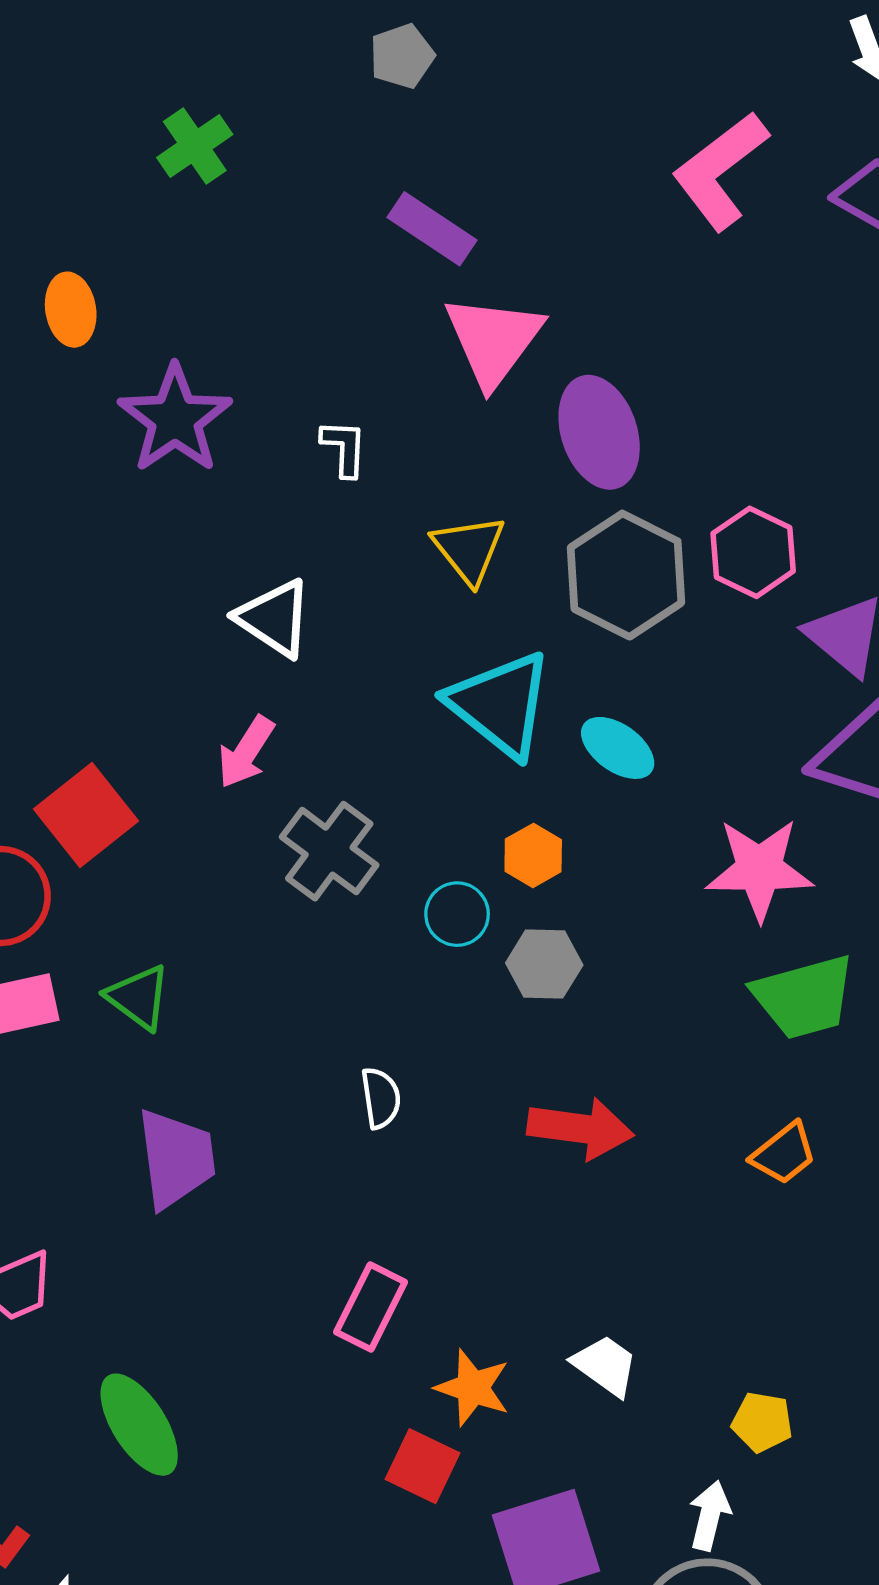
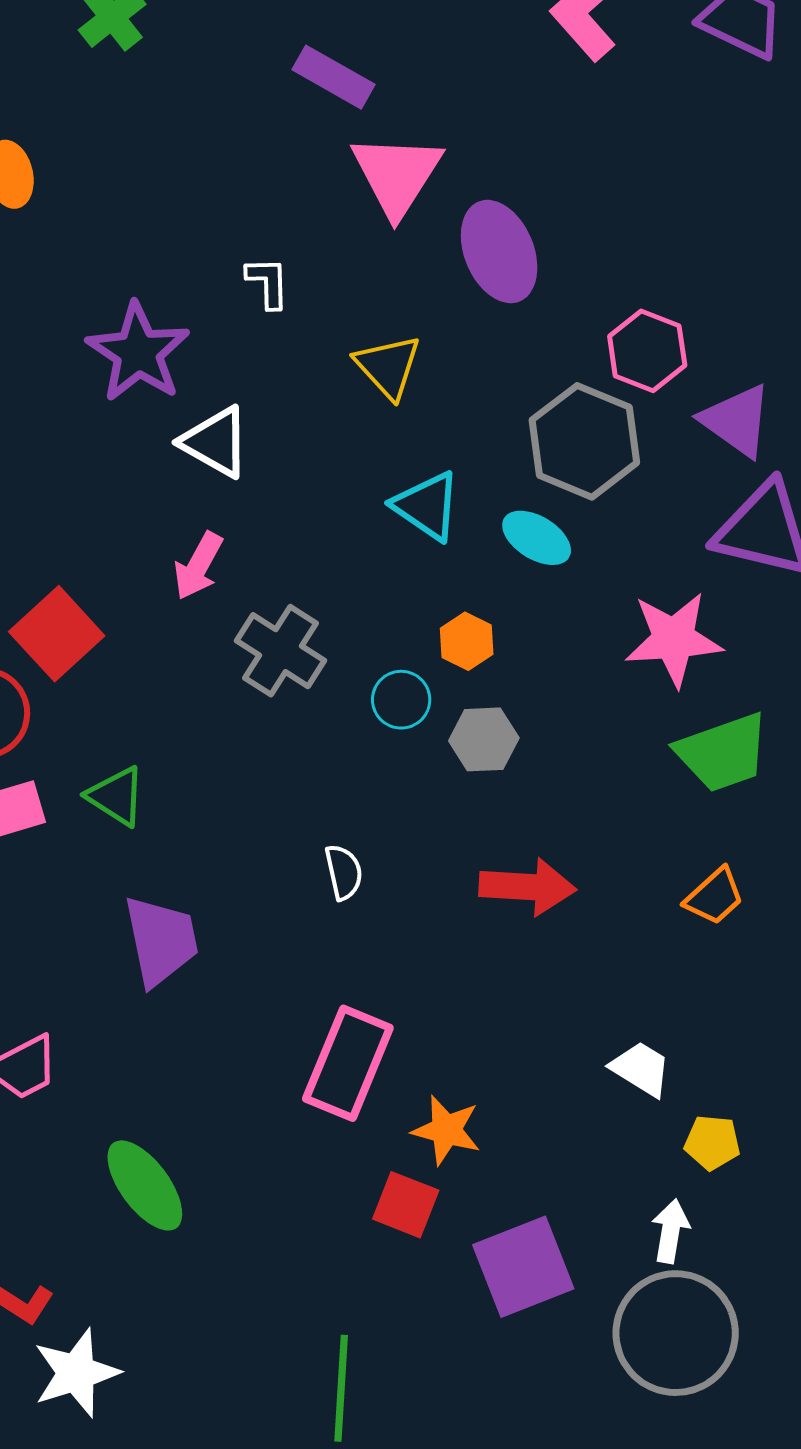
purple star: (175, 419) -> (138, 352), moved
gray hexagon: (626, 575) -> (584, 441), moved
cyan triangle: (500, 704) -> (427, 506), size x0.7
pink rectangle: (371, 1307) -> (348, 1063), size x1.4
white trapezoid: (605, 1365) -> (641, 1069), moved

